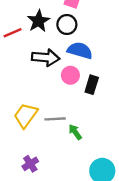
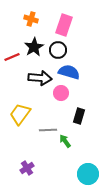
black rectangle: (92, 85) -> (79, 116), moved
yellow trapezoid: (26, 115) -> (20, 114), moved

